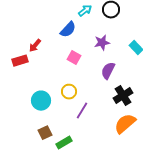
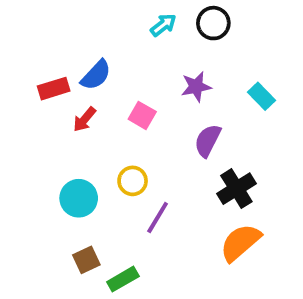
blue semicircle: (68, 30) -> (96, 75), moved
red arrow: (35, 46) -> (84, 119), moved
red rectangle: (20, 61) -> (54, 89), moved

